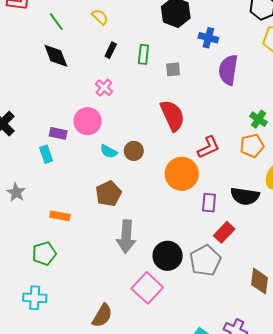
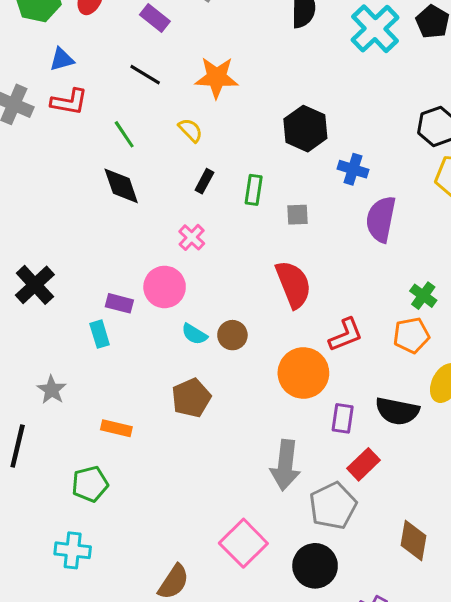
gray arrow: (126, 237) -> (285, 465), moved
black circle: (168, 256) -> (315, 566), moved

